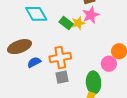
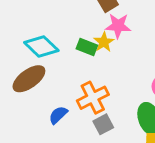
pink star: (91, 15) -> (118, 26), turned -30
brown ellipse: (20, 47) -> (29, 79), moved

